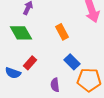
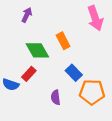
green diamond: (21, 33) -> (37, 50), moved

